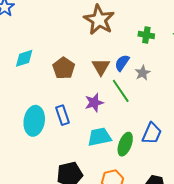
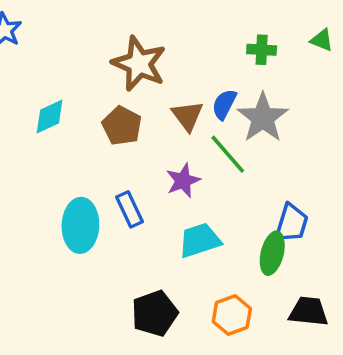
brown star: (99, 20) -> (139, 64), moved
gray star: (143, 73) -> (263, 118), size x1.8
green ellipse: (125, 144) -> (272, 253), moved

